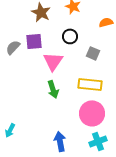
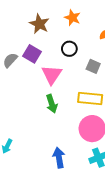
purple square: (34, 41) -> (32, 54), turned 36

